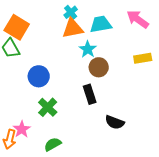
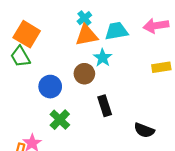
pink arrow: (138, 19) -> (156, 26), turned -45
brown circle: (99, 67) -> (84, 74), moved
black semicircle: (115, 122) -> (144, 130), moved

